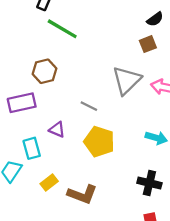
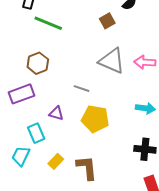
brown square: (148, 44) -> (107, 21), moved
gray triangle: (127, 80) -> (112, 61), turned -44
brown L-shape: (82, 194) -> (87, 168), turned -108

